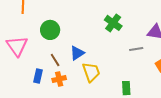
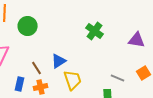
green circle: (50, 30) -> (28, 26), moved
gray line: (136, 49) -> (118, 78), moved, turned 32

